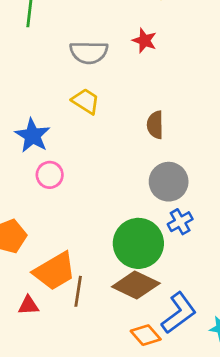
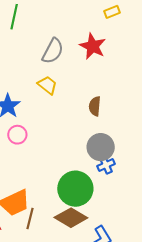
red star: (144, 41) -> (93, 46), size x1.5
gray semicircle: (89, 52) -> (53, 51), turned -68
blue cross: (180, 222) -> (106, 165), moved

